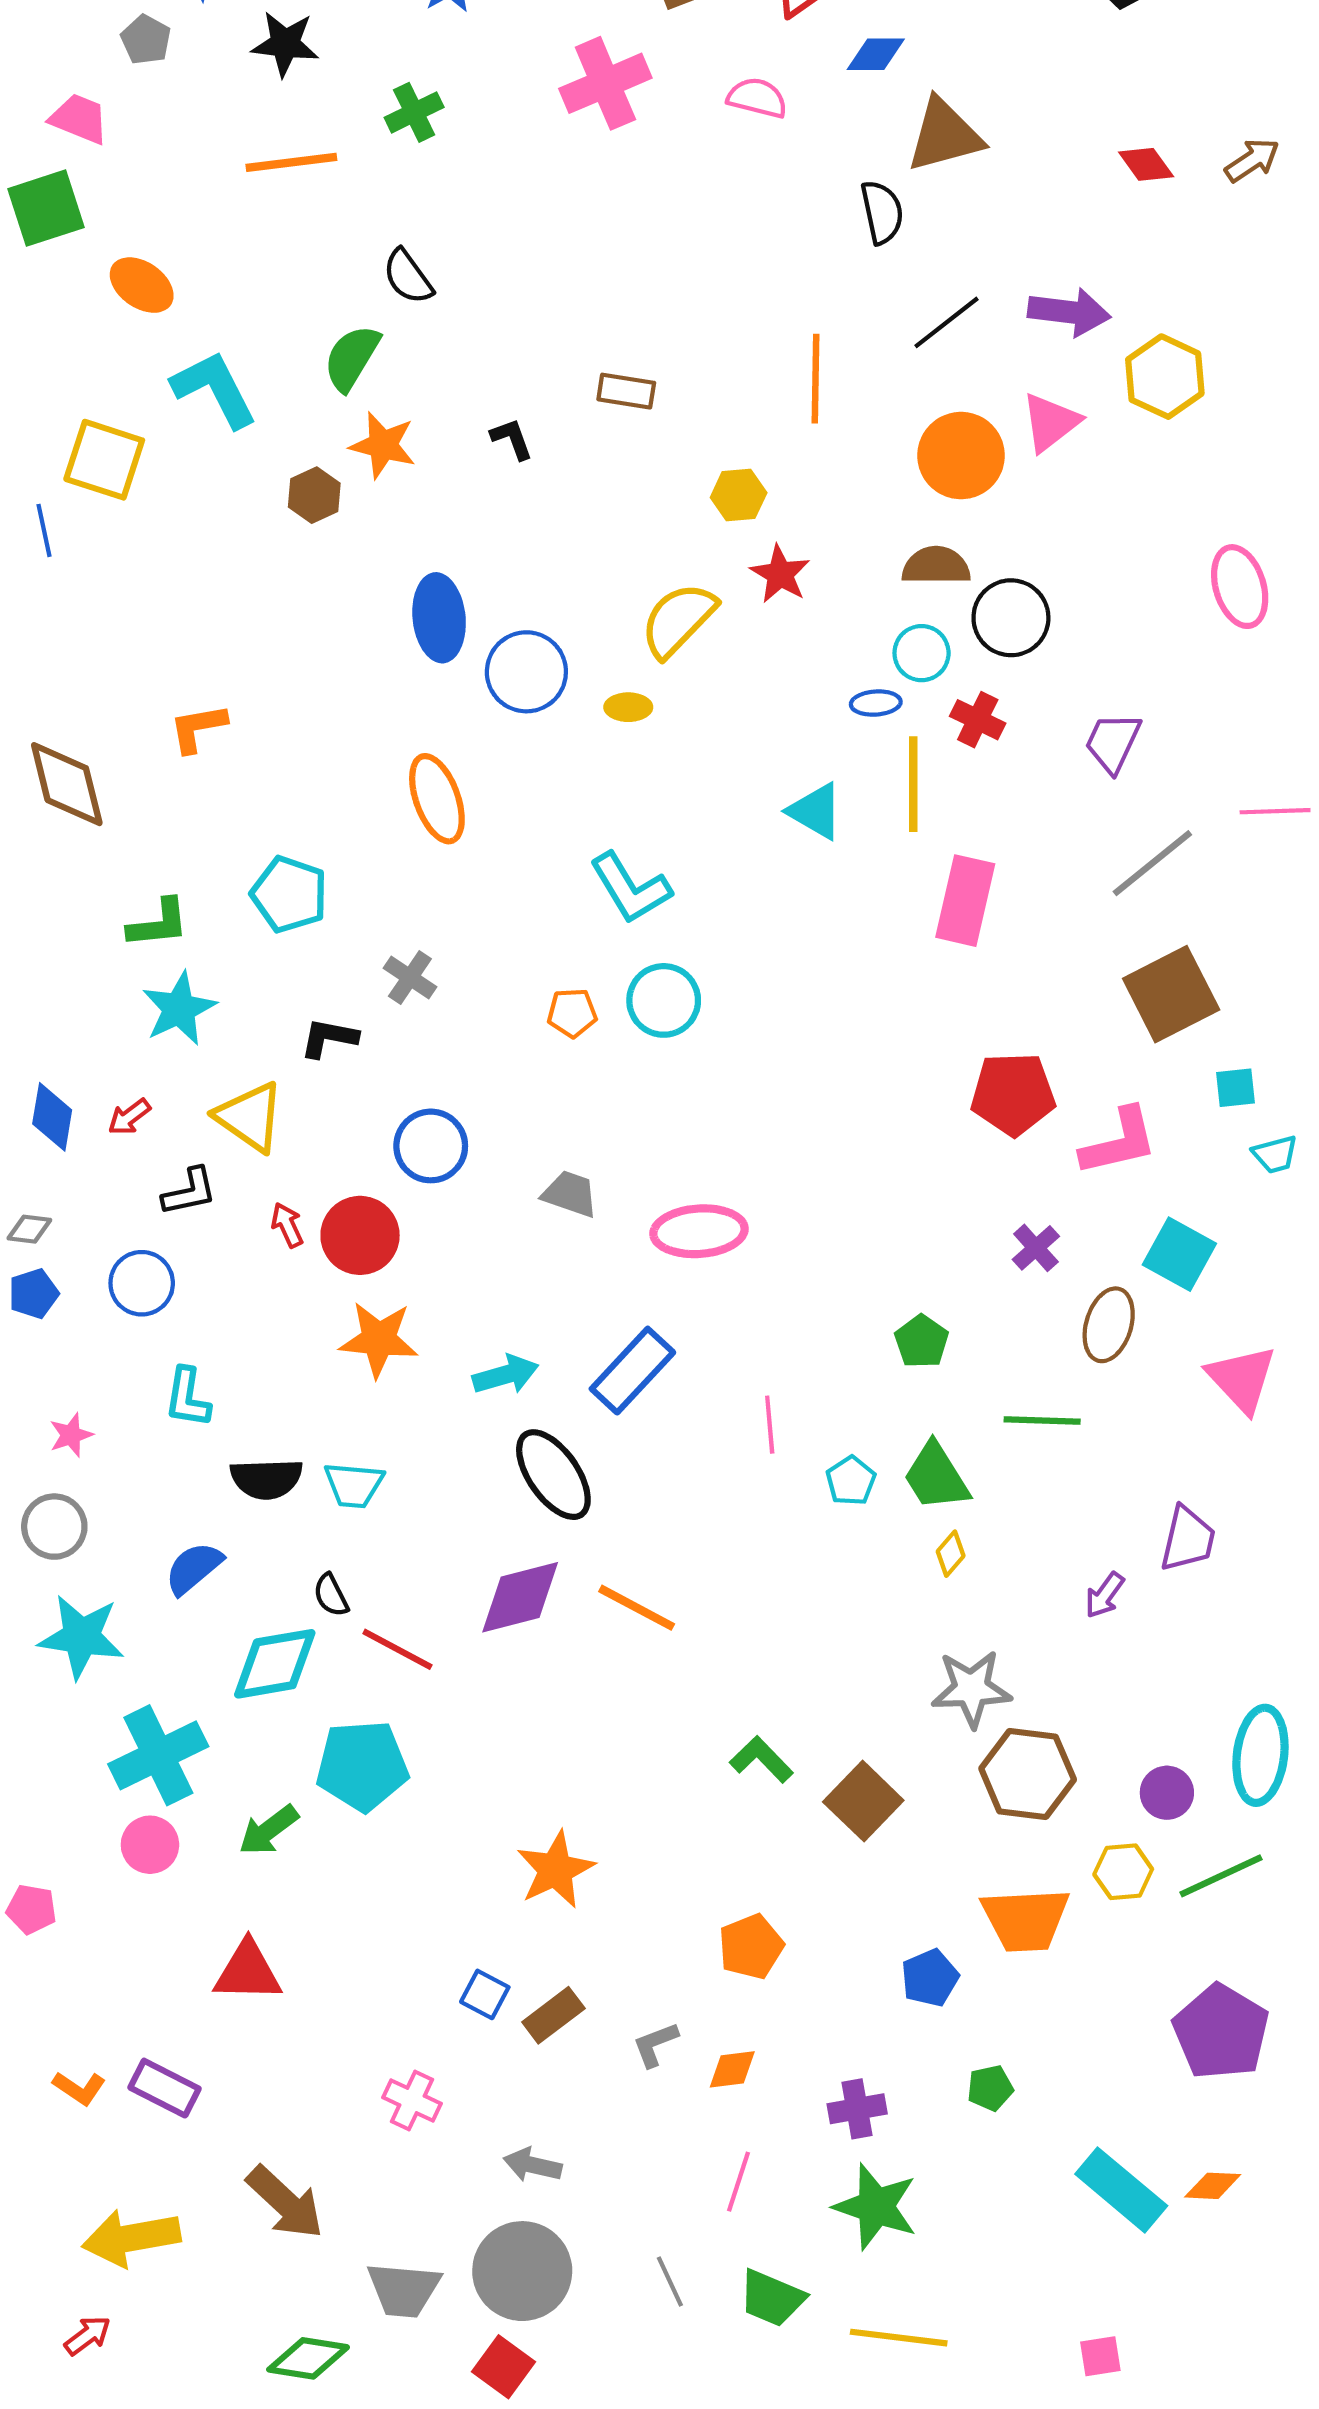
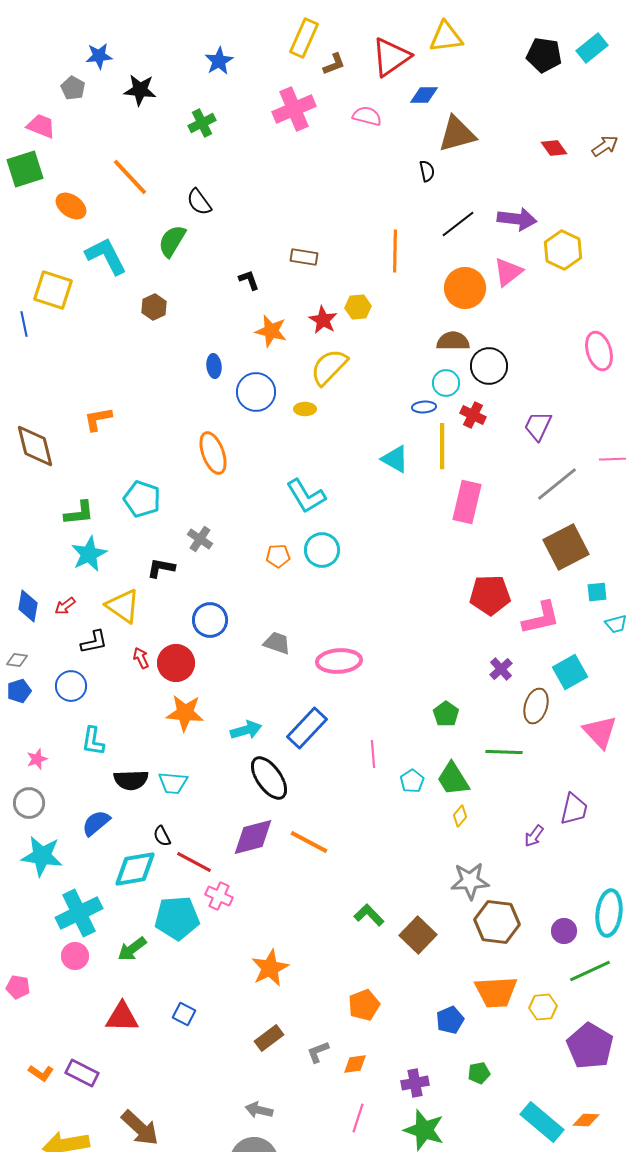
orange line: (291, 162) -> (130, 177), moved, turned 54
black semicircle: (882, 212) -> (427, 171), size x0.7
orange star: (383, 445) -> (271, 331), moved
red star: (780, 574) -> (323, 320), moved
blue ellipse: (439, 618) -> (214, 366), size x0.6
cyan square: (1179, 1254) -> (570, 672), turned 32
yellow hexagon: (1123, 1872) -> (543, 1007), moved
blue square: (485, 1994) -> (184, 1014), moved
pink cross: (412, 2101) -> (219, 896), moved

